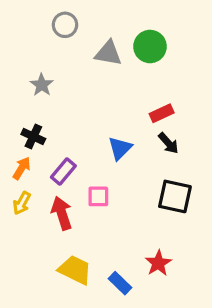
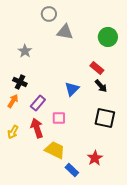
gray circle: (65, 25) -> (49, 14), moved
green circle: (150, 47) -> (108, 37), moved
red rectangle: (162, 113) -> (97, 68), turned 64
yellow arrow: (22, 203) -> (13, 132), moved
yellow trapezoid: (75, 270) -> (55, 150), moved

